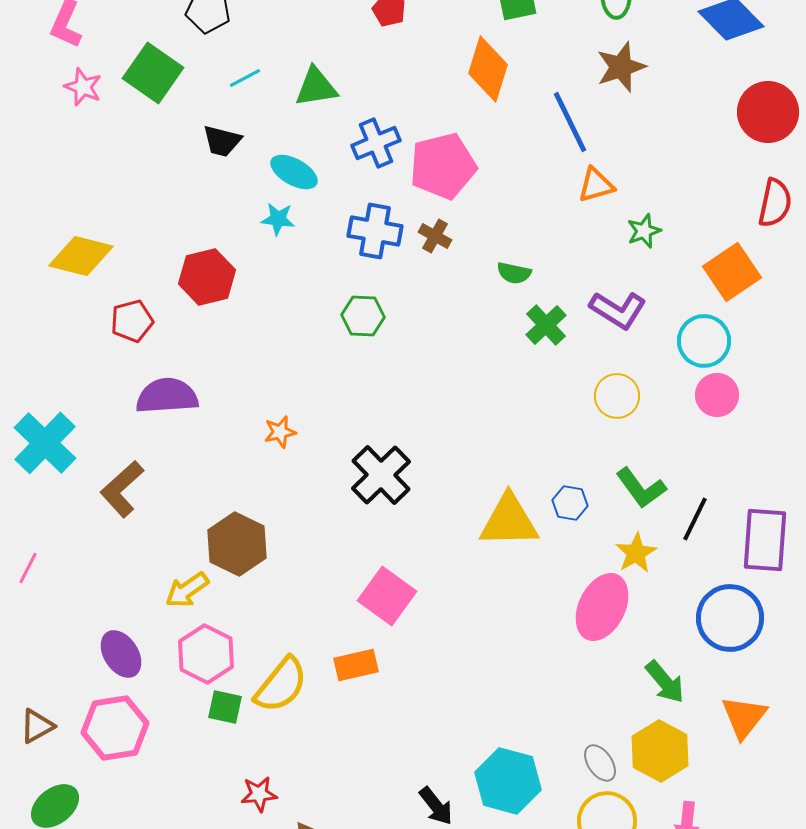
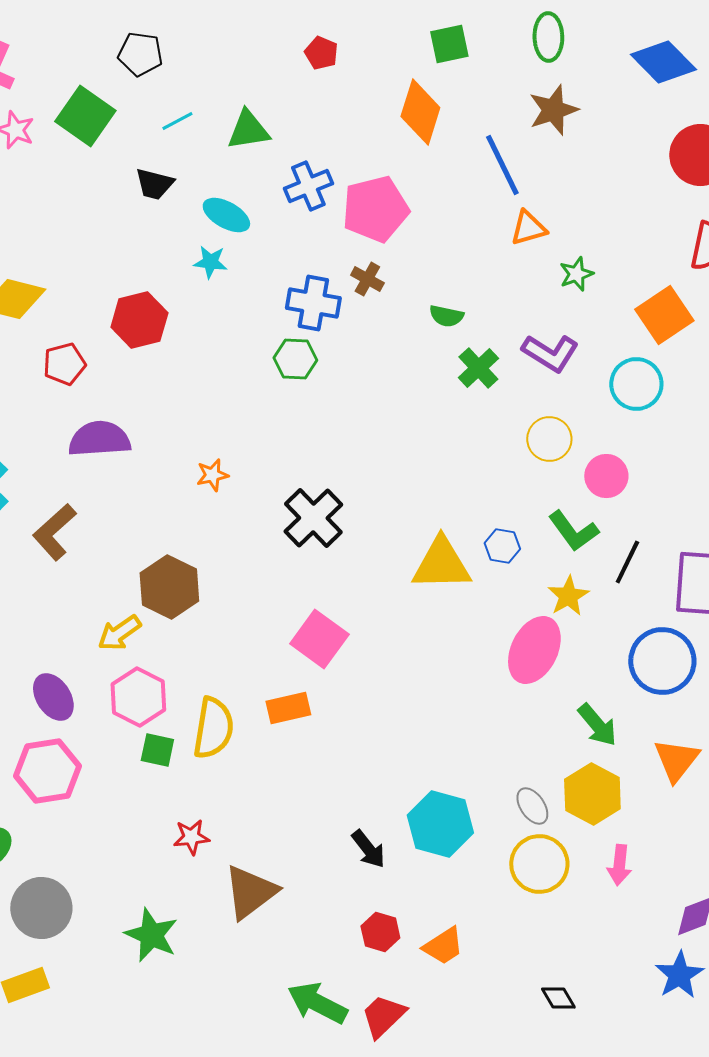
blue cross: (375, 231) -> (313, 303), moved
pink circle: (717, 395) -> (606, 476), moved
yellow semicircle: (281, 685) -> (213, 728), turned -30

